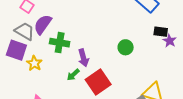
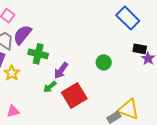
purple arrow: (83, 58) -> (61, 70), turned 48

